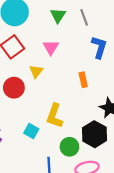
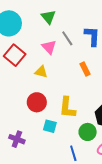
gray line: (84, 17) -> (67, 38), moved
yellow triangle: (36, 71) -> (41, 72), turned -40
red circle: (14, 88) -> (37, 102), moved

